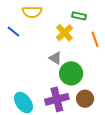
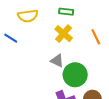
green rectangle: (79, 16) -> (66, 12), moved

